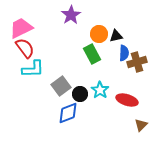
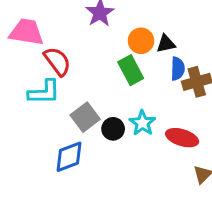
pink trapezoid: (21, 28) -> (26, 32), turned 35
red semicircle: (25, 48) -> (57, 61), moved
blue diamond: (68, 113) -> (69, 157), moved

